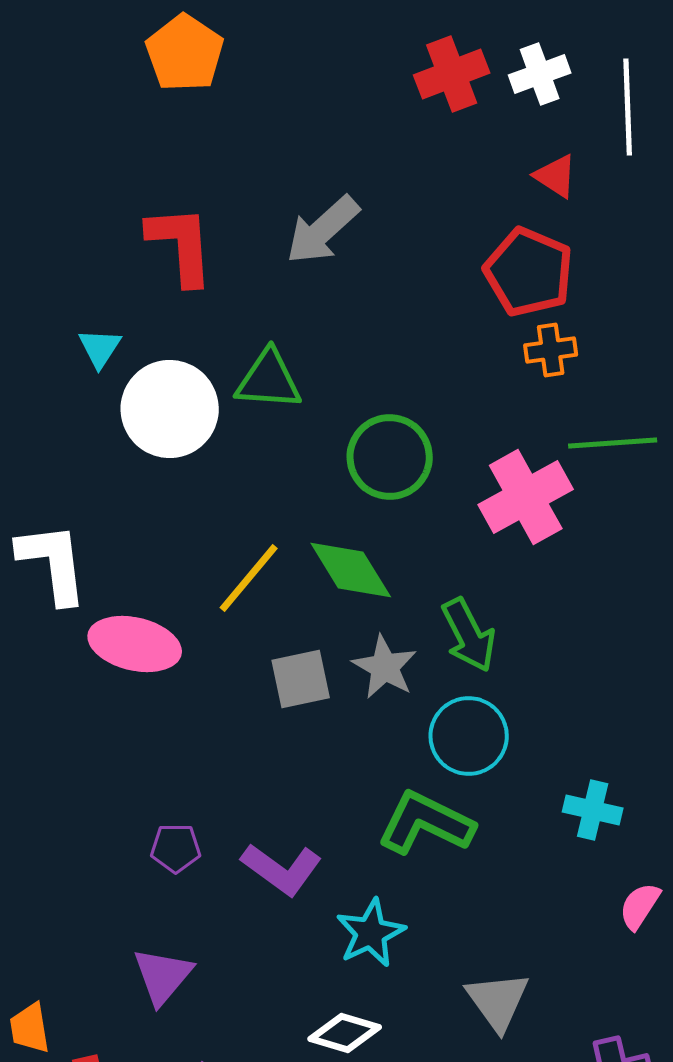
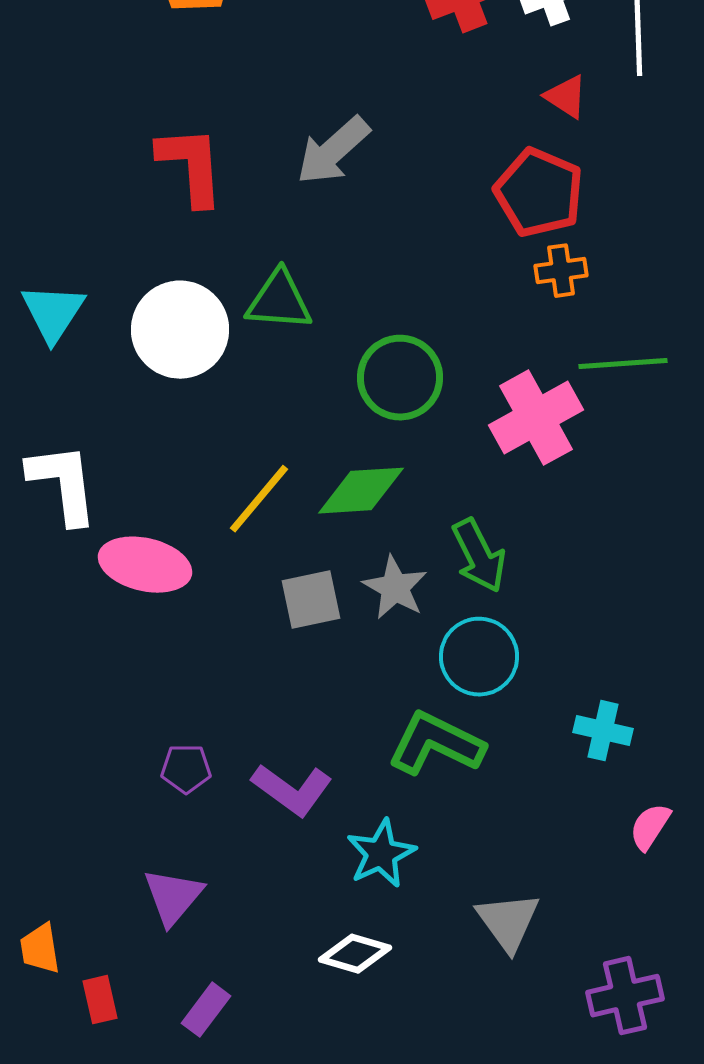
cyan triangle: (100, 348) -> (53, 313), moved, size x1.5
green diamond: (351, 570) -> (361, 491), turned -62

